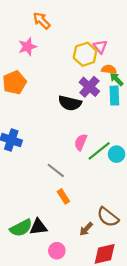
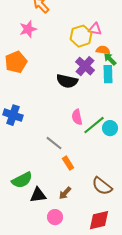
pink triangle: (100, 47) -> (95, 29), turned -40
pink semicircle: (81, 142) -> (77, 117), turned -35
orange rectangle: (63, 196) -> (68, 163), moved
green semicircle: (21, 228) -> (22, 180), moved
brown arrow: (86, 229) -> (65, 193), moved

